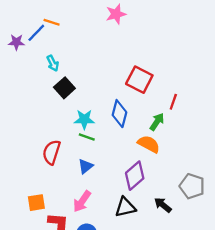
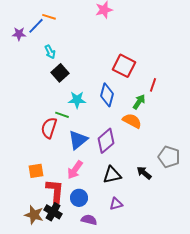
green line: (87, 137) -> (62, 115), moved
blue triangle: (86, 166) -> (78, 140), size x1.5
purple diamond: (135, 176) -> (106, 141), moved

